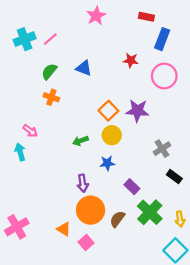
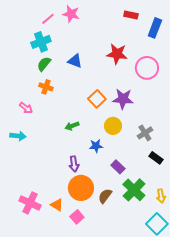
pink star: (96, 16) -> (71, 14), moved, turned -30
cyan cross: (25, 39) -> (41, 42), moved
pink line: (50, 39) -> (48, 19), moved
blue rectangle: (162, 39) -> (155, 28), moved
red star: (131, 60) -> (117, 54), size x1.5
pink arrow: (30, 131) -> (26, 108), moved
yellow circle: (112, 135) -> (113, 126), moved
cyan arrow: (20, 152) -> (18, 136), turned 112
pink cross: (17, 227) -> (30, 203), moved, turned -35

